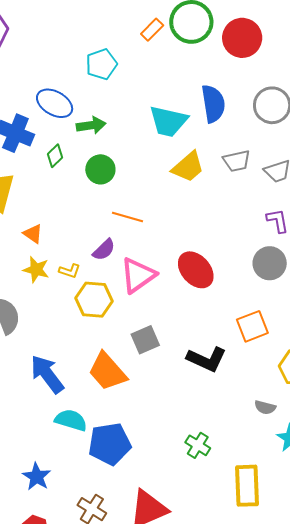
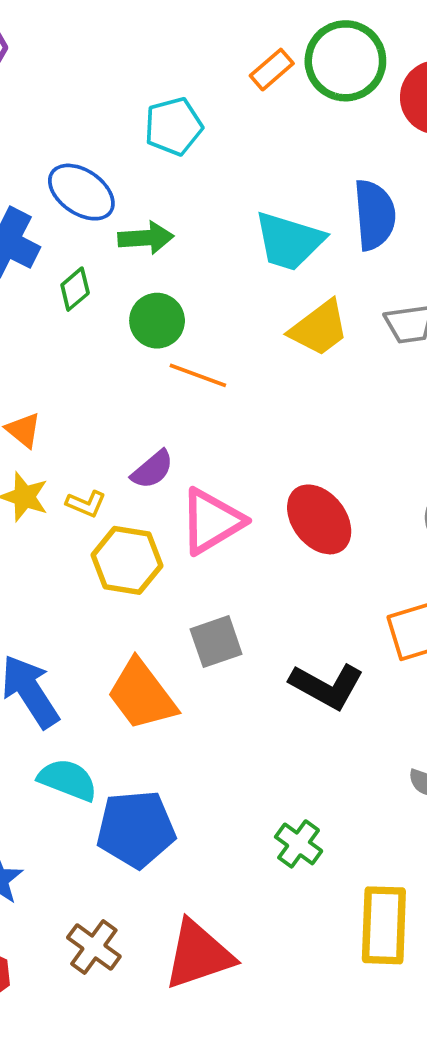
orange line: (128, 217) -> (198, 375), moved

